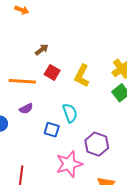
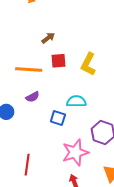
red square: (52, 72) -> (58, 61), turned -35
cyan semicircle: (70, 113) -> (76, 101), turned -72

